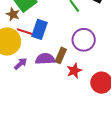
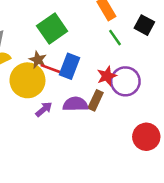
brown star: (13, 14) -> (38, 60), moved
red star: (74, 71) -> (107, 76), moved

